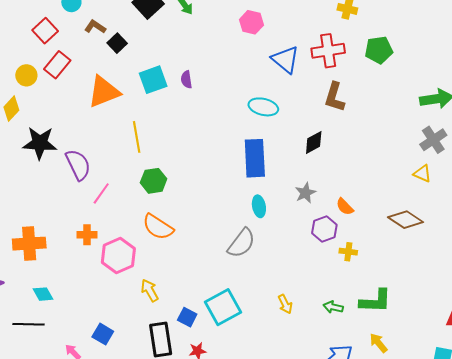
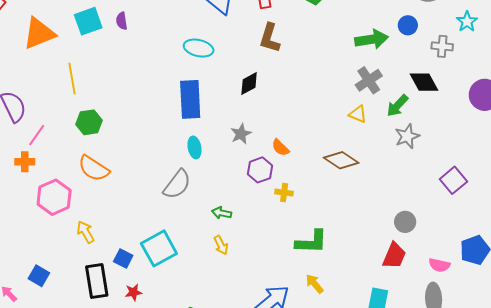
orange cross: (87, 235) -> (25, 162), moved
green arrow: (333, 307) -> (222, 213), moved

